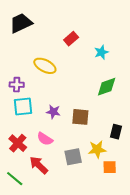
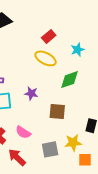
yellow ellipse: (45, 66) -> (46, 58), moved
green diamond: (107, 87) -> (69, 80), moved
purple star: (53, 112) -> (31, 93), moved

